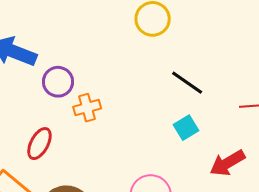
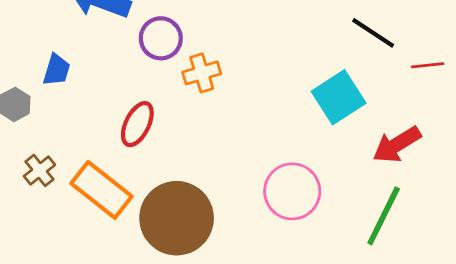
black line: (187, 83) -> (373, 33), moved
cyan square: (186, 128) -> (339, 97), size x1.5

